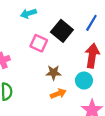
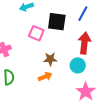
black square: (62, 31) -> (57, 22), turned -30
orange arrow: (58, 94) -> (45, 77), moved

